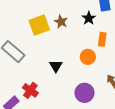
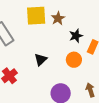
black star: (89, 18) -> (76, 36), moved

